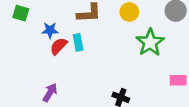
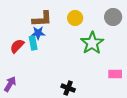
blue star: (50, 30) -> (38, 33), moved

